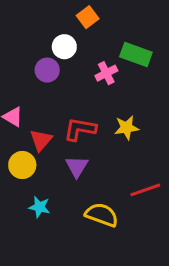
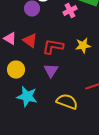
red triangle: (41, 140) -> (30, 40), moved, turned -35
cyan star: (39, 207) -> (27, 96), size x1.5

